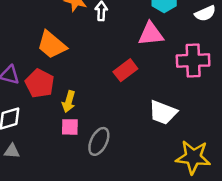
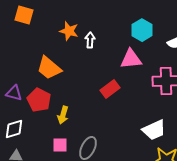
white trapezoid: (163, 112) -> (154, 130), moved, turned -45
pink square: (70, 127) -> (60, 145), moved

